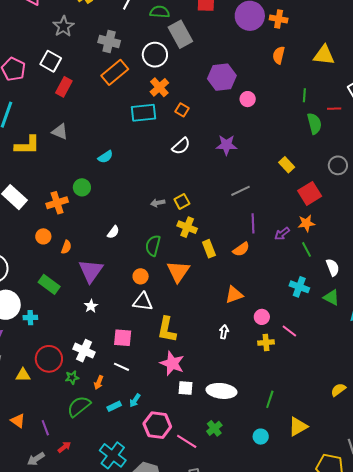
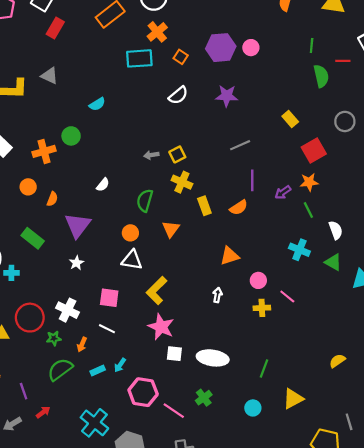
purple hexagon: (222, 77) -> (221, 48), moved
orange triangle: (178, 271) -> (171, 229), size x0.7
yellow L-shape: (167, 330) -> (157, 291), turned 32

